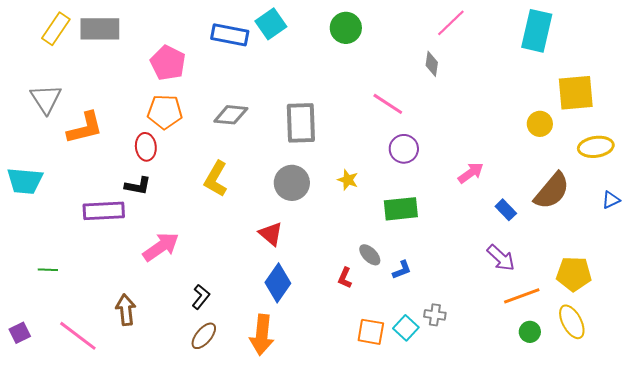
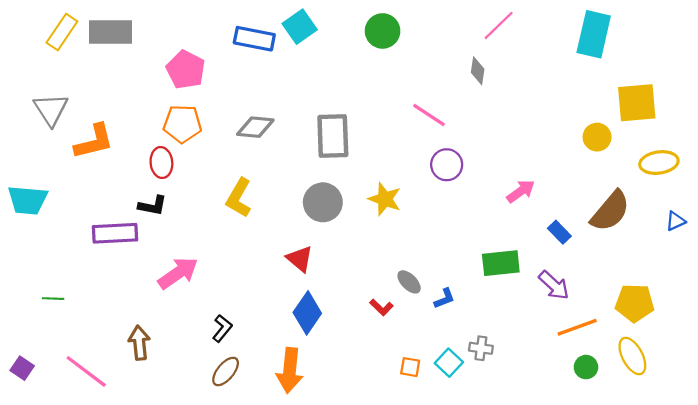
yellow star: (348, 180) -> (385, 199), size x1.4
green rectangle: (401, 209) -> (501, 263), moved
red L-shape: (345, 278) -> (381, 307), turned -70
orange square: (371, 332) -> (410, 367), size x0.7
purple square: (20, 333) -> (22, 368), turned -30

